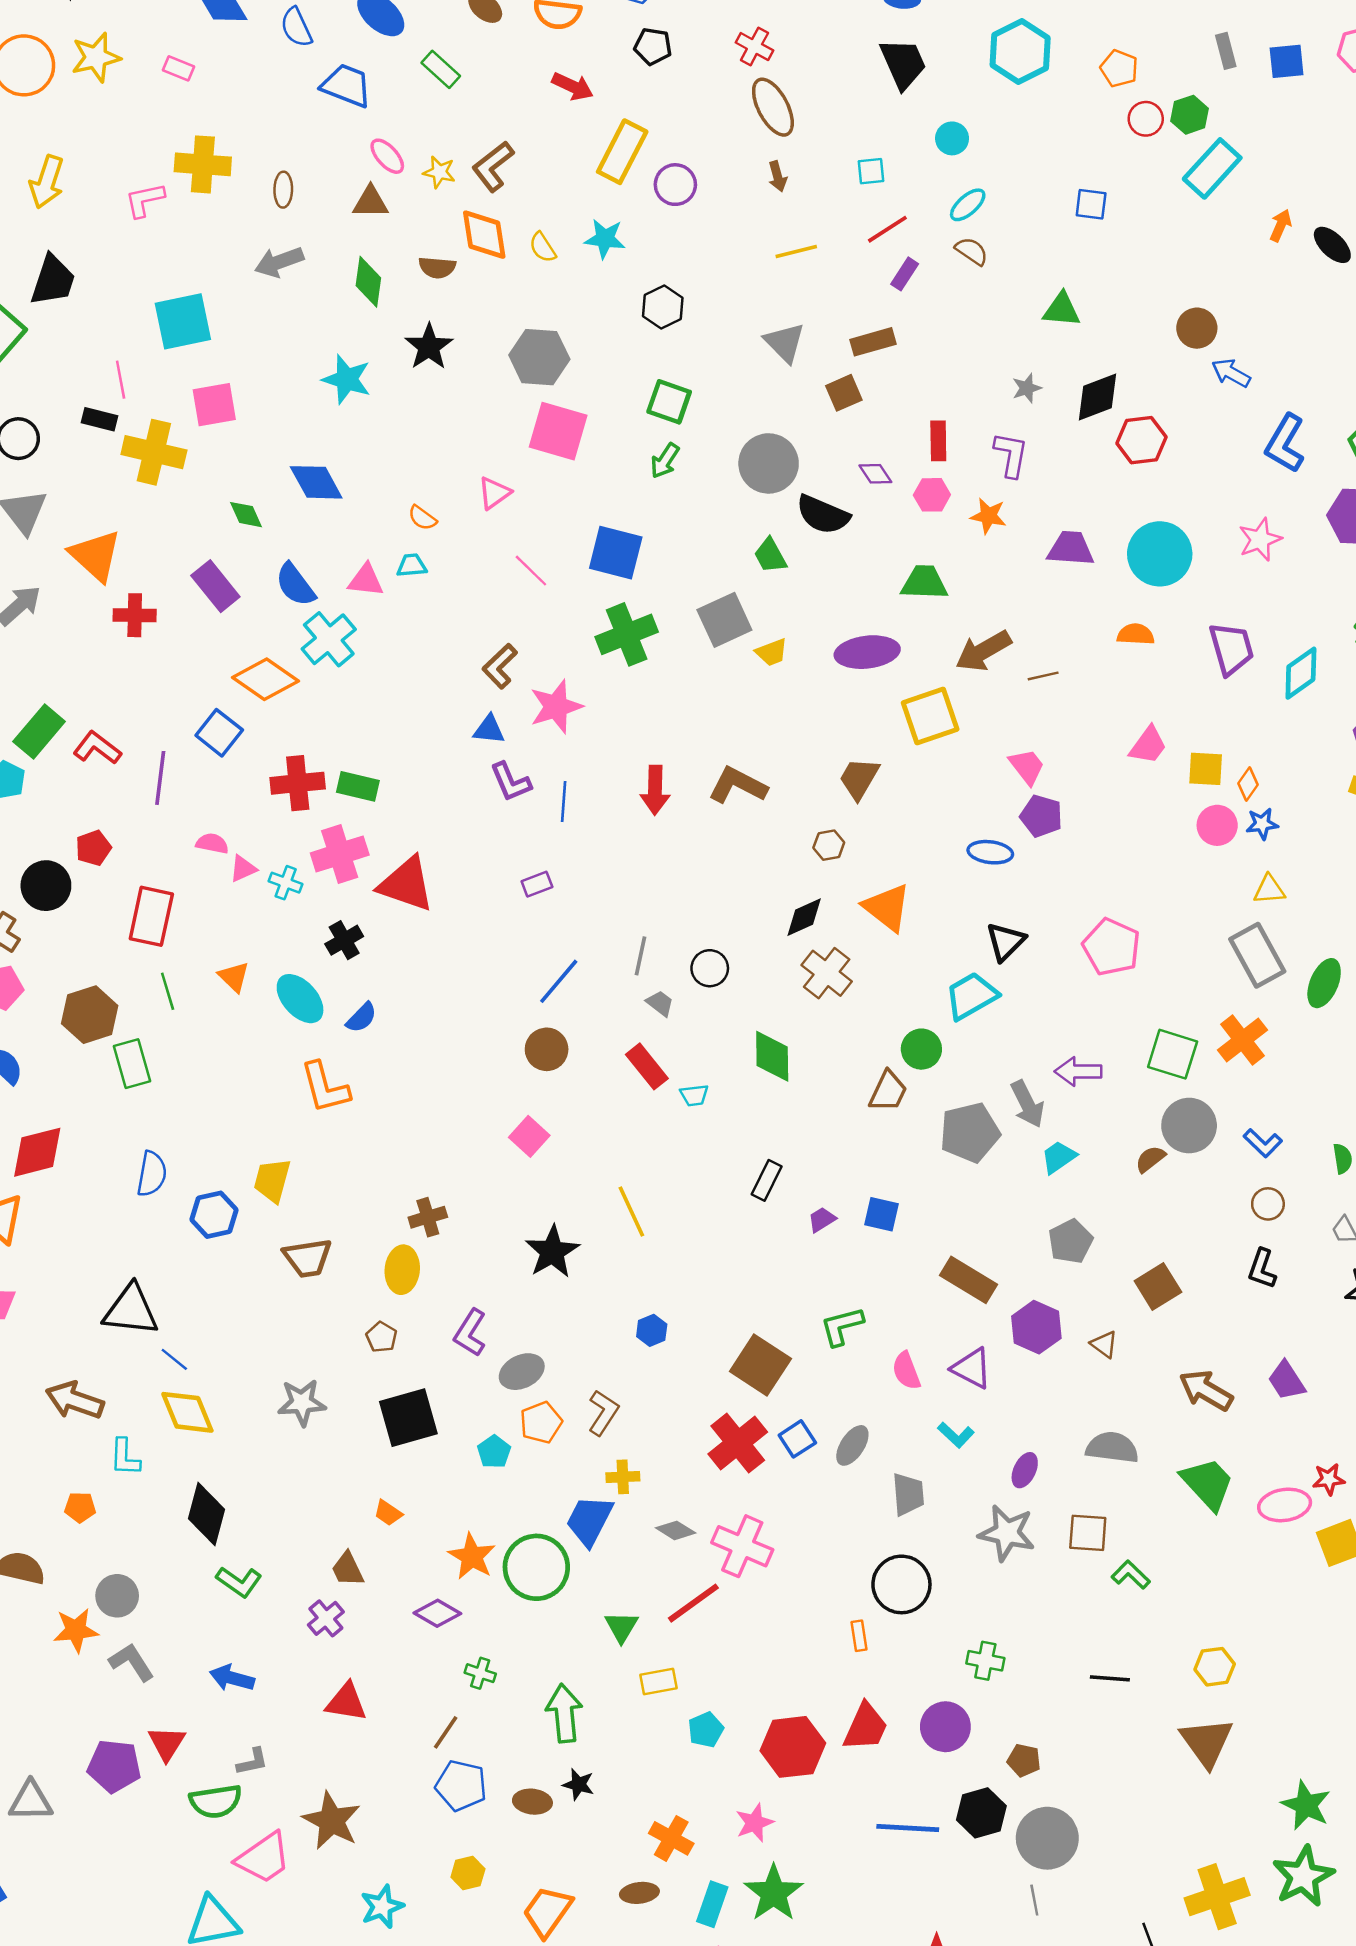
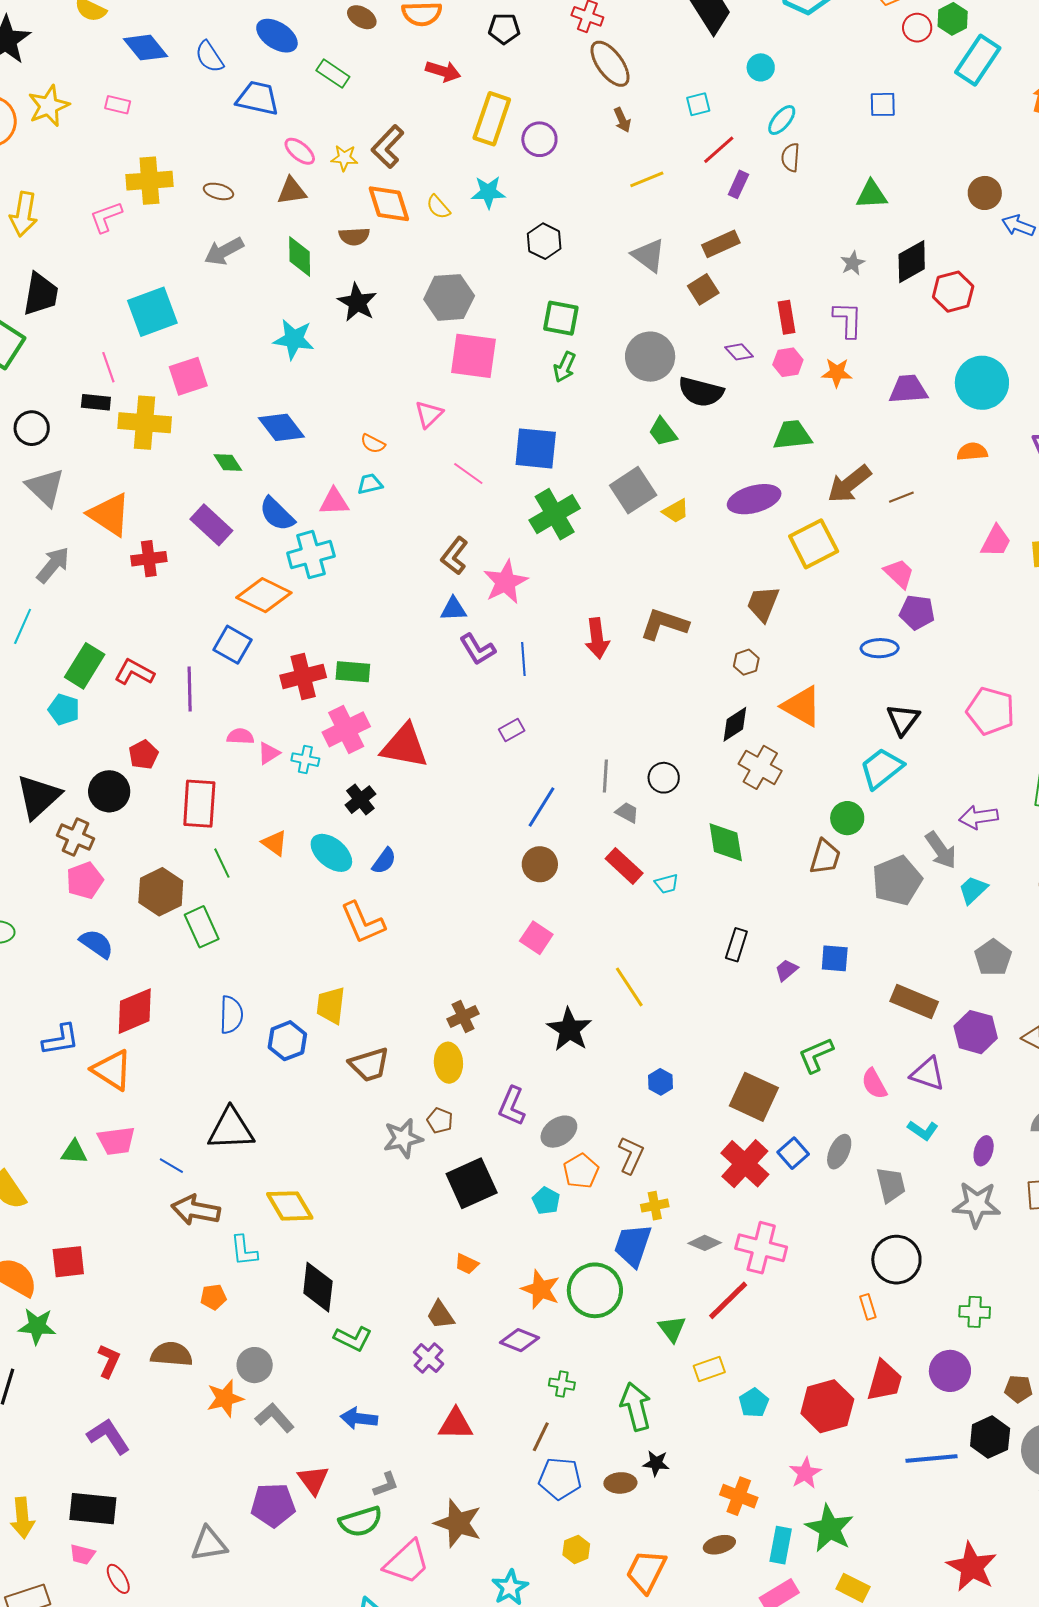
brown ellipse: (283, 190) -> (218, 191), turned -68
brown semicircle: (972, 251) -> (791, 157), turned -112
cyan cross: (329, 639) -> (311, 555), turned 33
blue line: (174, 1359) -> (171, 1166), moved
gray star: (302, 1403) -> (403, 1138), moved

